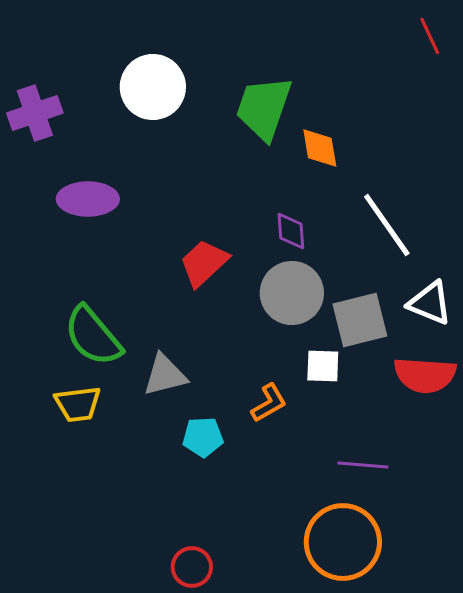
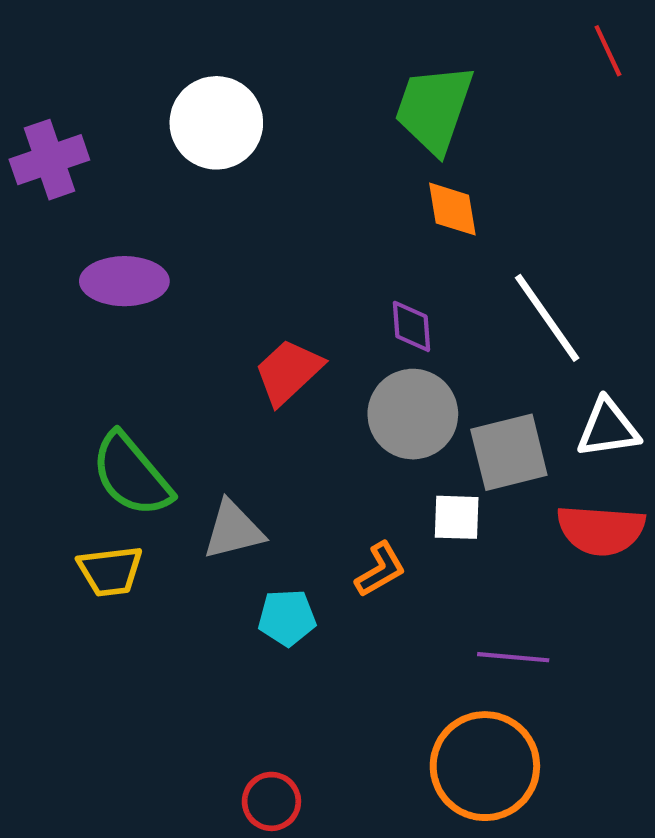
green trapezoid: (264, 108) -> (434, 109), moved
white triangle: (430, 303) -> (608, 428), turned -30

